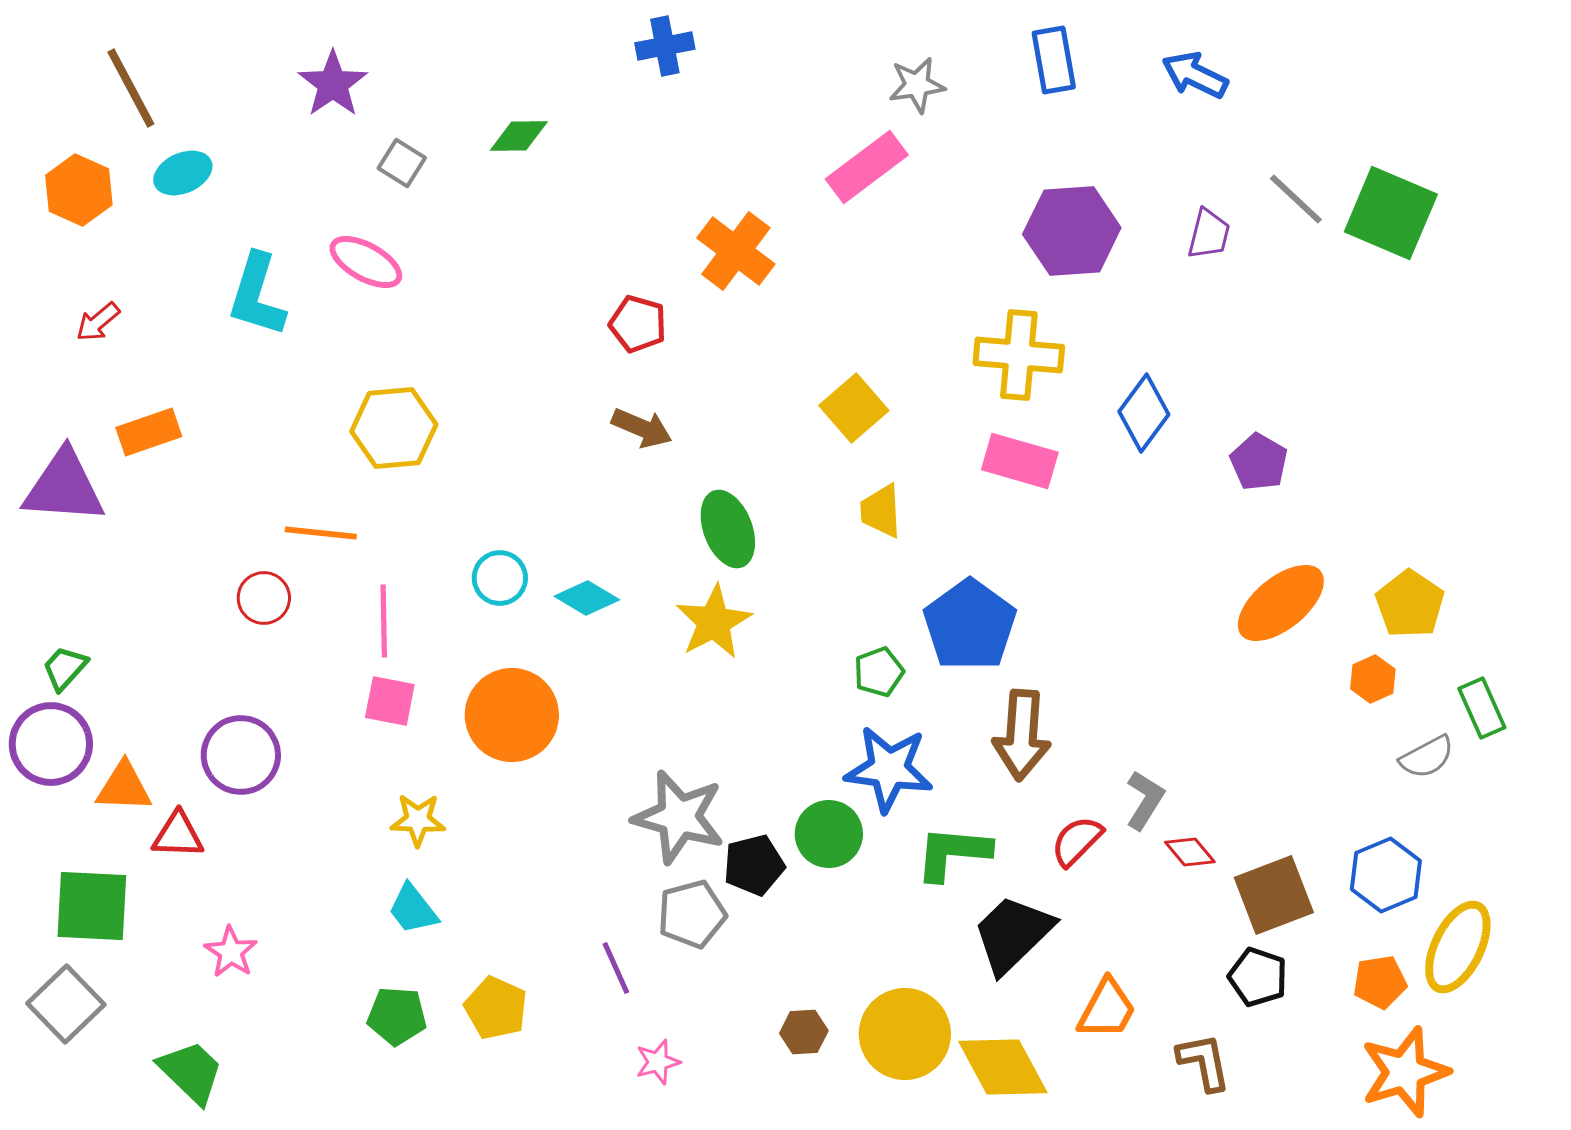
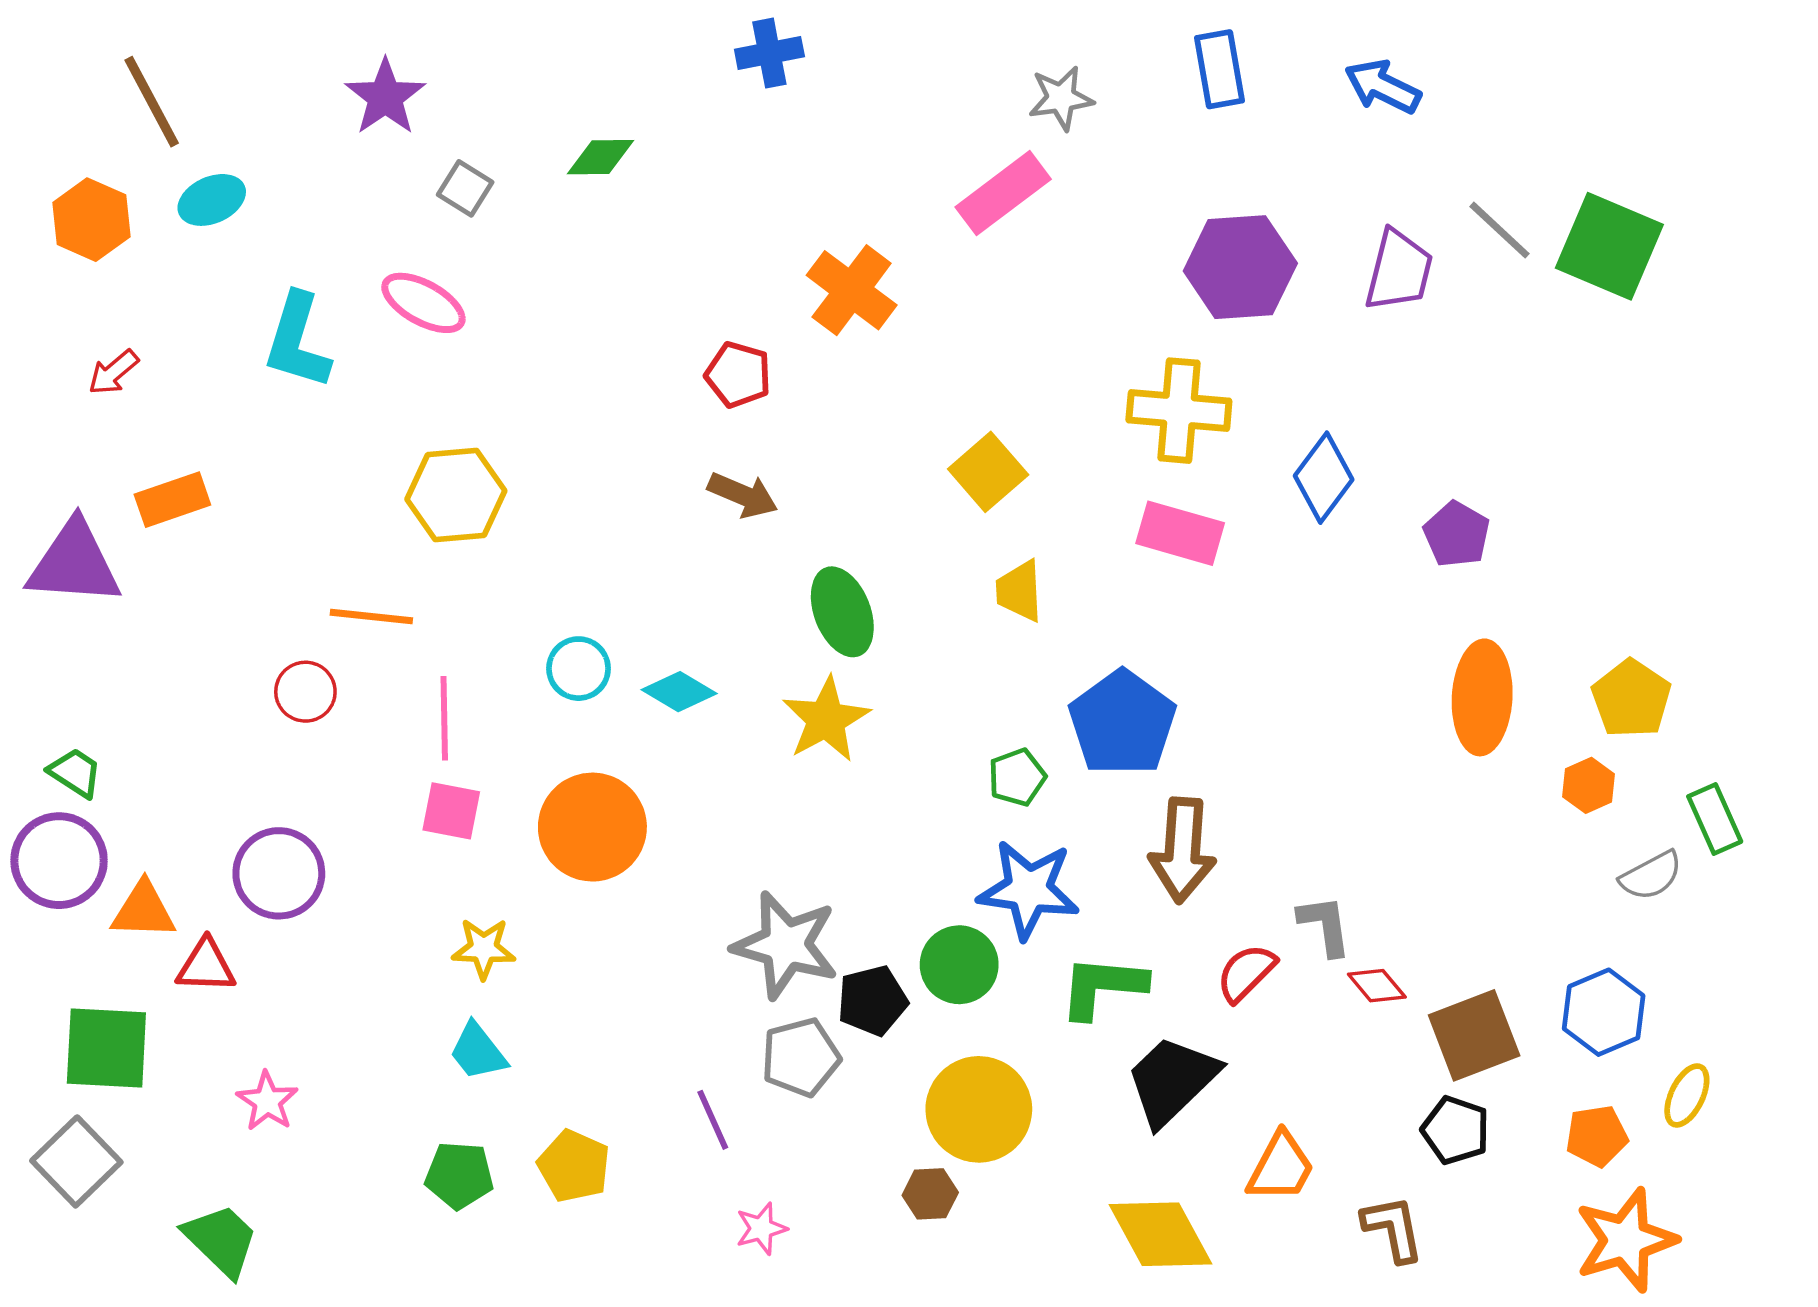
purple trapezoid: (1209, 234) -> (1399, 271), size x1.4
orange ellipse: (1281, 603) -> (1482, 697), turned -48
green trapezoid: (65, 668) -> (75, 773), turned 81
gray L-shape: (1145, 800) -> (1325, 925), turned -40
yellow ellipse: (1458, 947) -> (1687, 1095), size x0.6
yellow circle: (905, 1034) -> (979, 1109), moved

